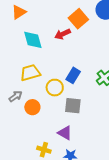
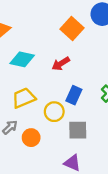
red arrow: (63, 34) -> (61, 64), moved
cyan diamond: (33, 40) -> (22, 59), turned -55

